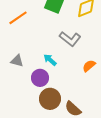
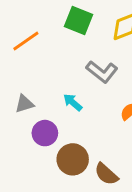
gray triangle: (17, 61) -> (24, 104), turned -32
purple circle: (40, 78) -> (45, 133), moved

